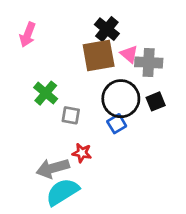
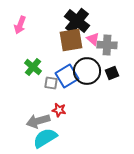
black cross: (107, 29) -> (77, 21), size x1.4
blue square: (117, 124) -> (67, 76), moved, size x1.6

